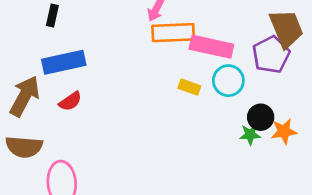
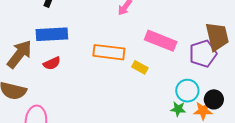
orange rectangle: (173, 33) -> (109, 52), moved
cyan circle: (228, 81) -> (187, 91), moved
black circle: (261, 117) -> (214, 99), moved

